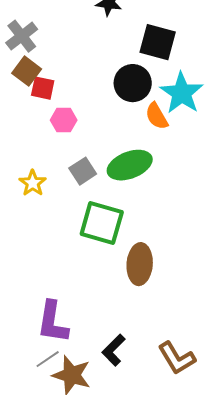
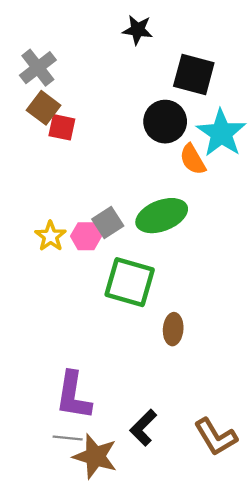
pink hexagon: (64, 120) -> (86, 236), moved
brown ellipse: (140, 264) -> (173, 329), size x0.7
gray line: (48, 359) -> (68, 438), turned 40

